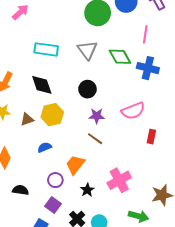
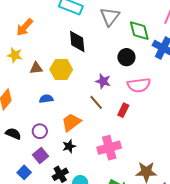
black diamond: (42, 85) -> (77, 41), moved
black circle: (88, 89) -> (126, 57), moved
red rectangle: (151, 137) -> (123, 110), moved
purple circle: (55, 180) -> (40, 131), moved
black star: (87, 190) -> (69, 146), moved

